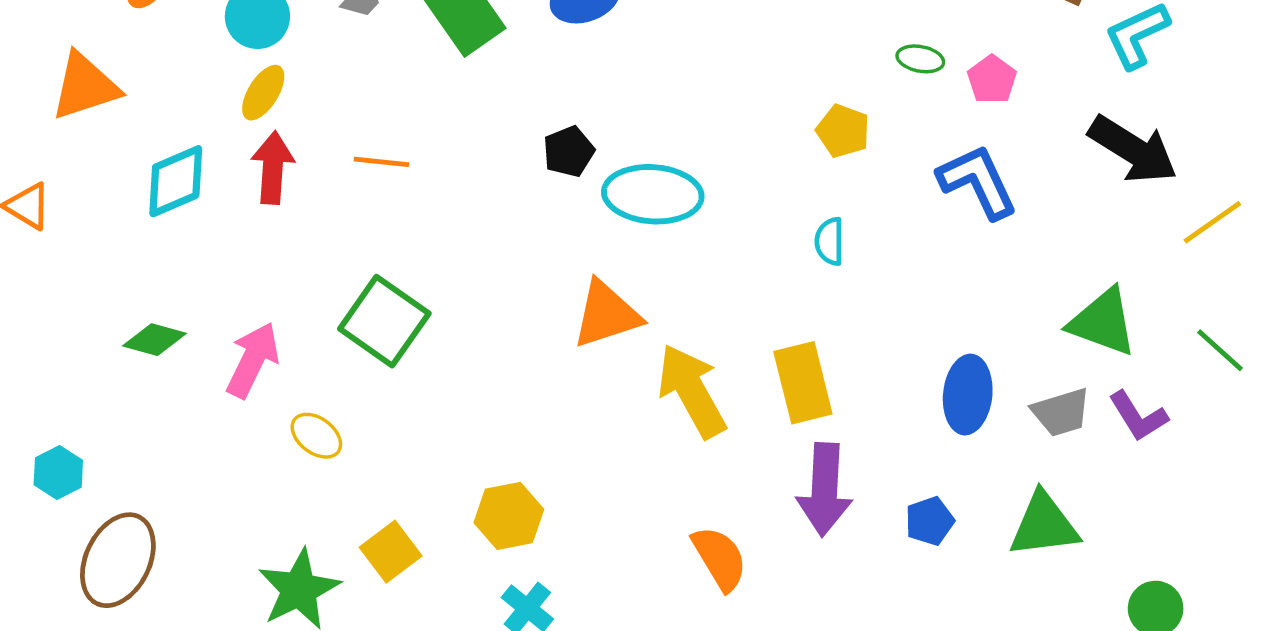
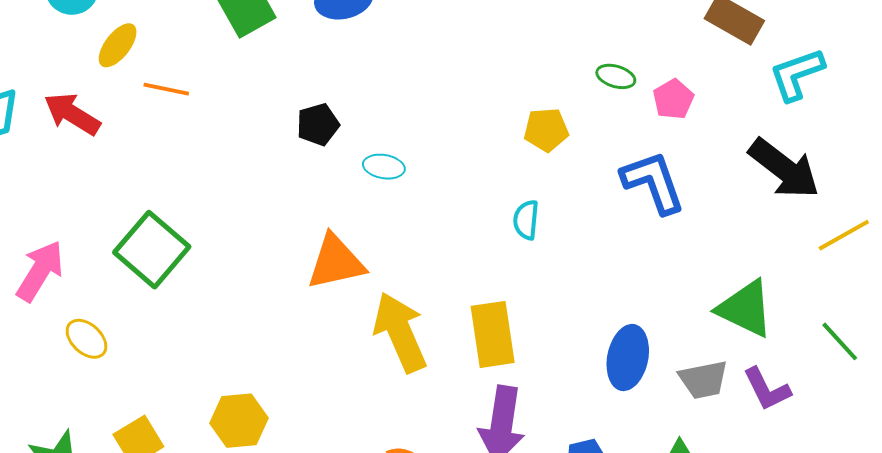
yellow ellipse: (263, 93) -> (118, 45), moved
yellow pentagon: (843, 131) -> (546, 130), turned -30
orange line: (381, 162) -> (166, 89), moved
red arrow: (273, 168) -> (72, 114), turned -68
cyan ellipse: (653, 194) -> (384, 167), size x0.5

